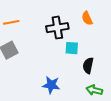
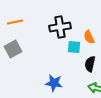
orange semicircle: (87, 18) -> (89, 37), moved

